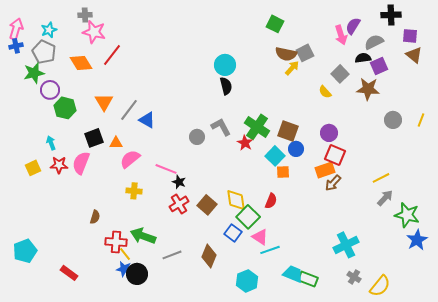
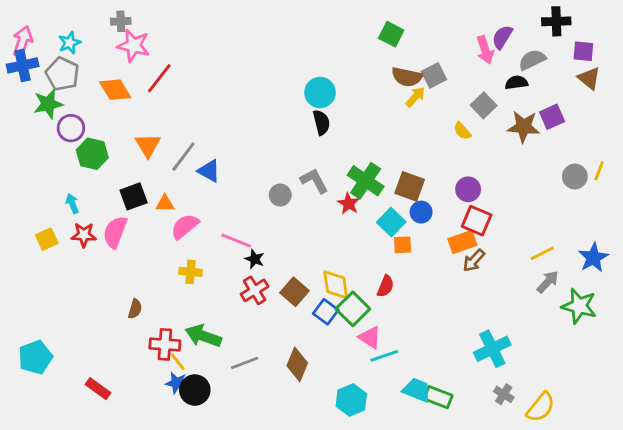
blue cross: (16, 46) -> (23, 65), size x1.5
purple square: (379, 66) -> (552, 117), moved
gray circle: (393, 120) -> (575, 176), moved
blue square: (233, 233) -> (326, 312), moved
blue star: (417, 240) -> (593, 258), moved

